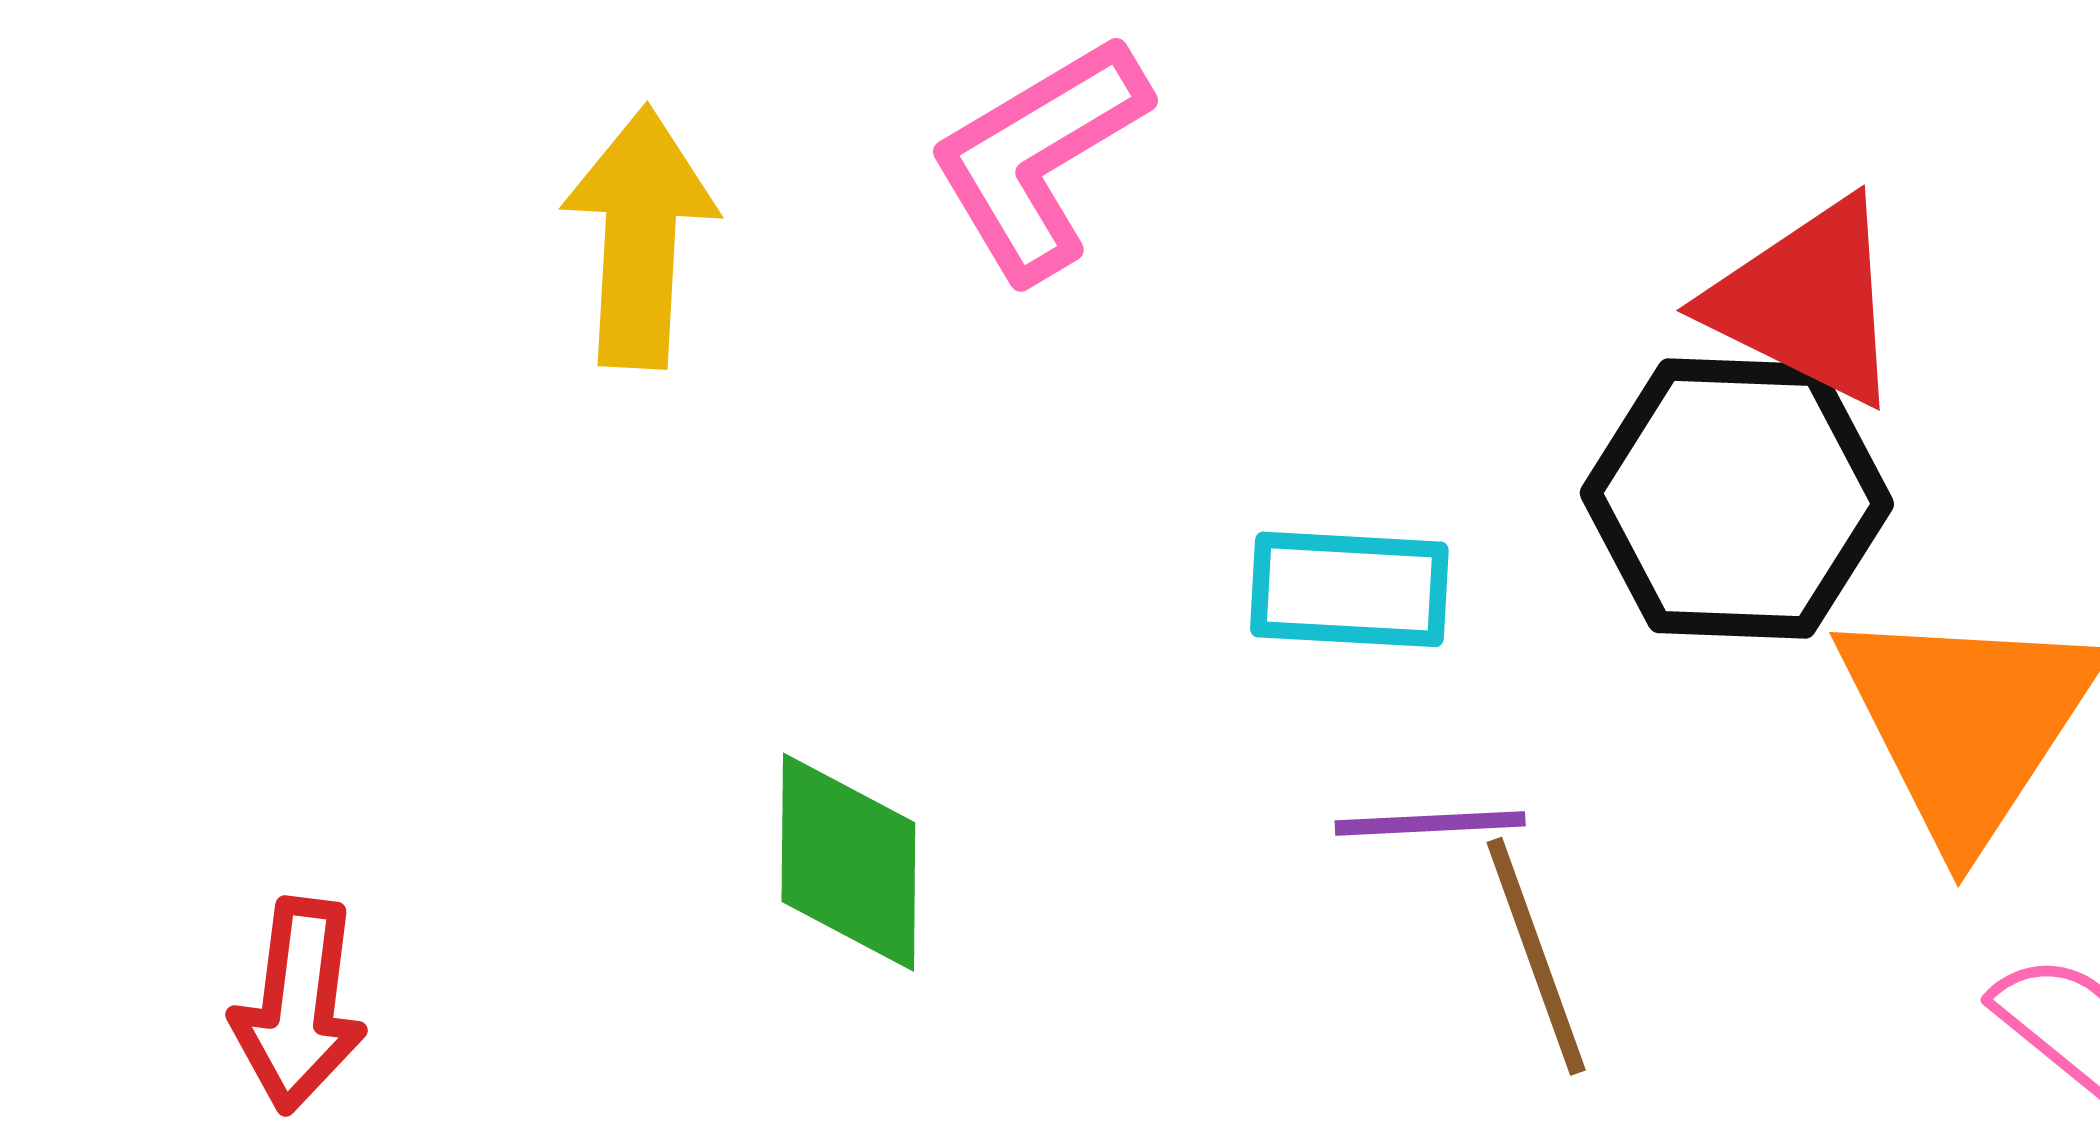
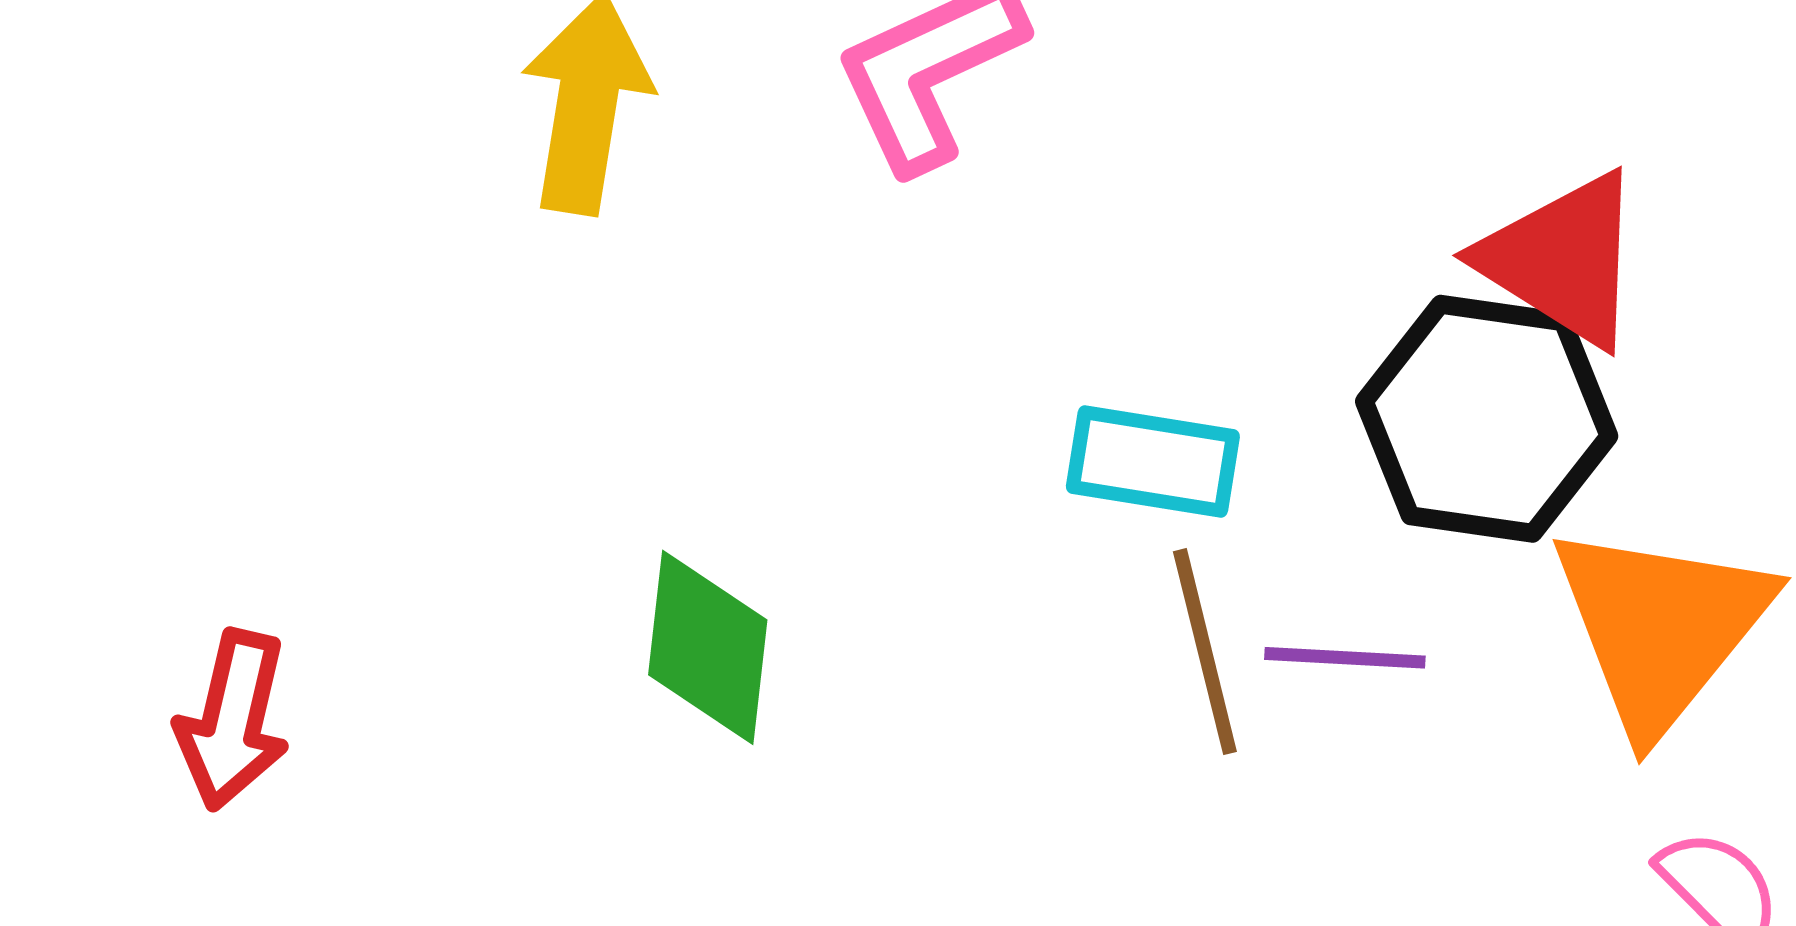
purple line: (1430, 823) -> (1345, 658), moved
brown line: (1536, 956) -> (1205, 652), moved

